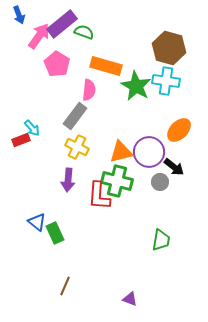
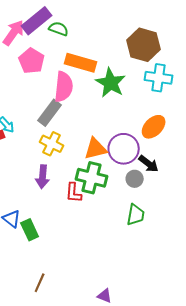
cyan cross: (166, 81) -> (159, 78), moved
pink semicircle: (89, 90) -> (64, 87), size x1.4
red L-shape: (99, 196) -> (74, 193), size x0.7
green trapezoid: (161, 240) -> (136, 215), moved

